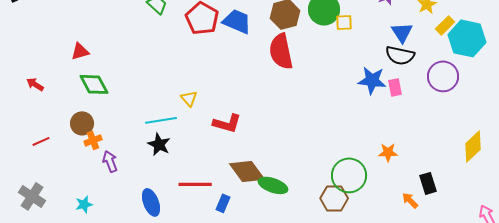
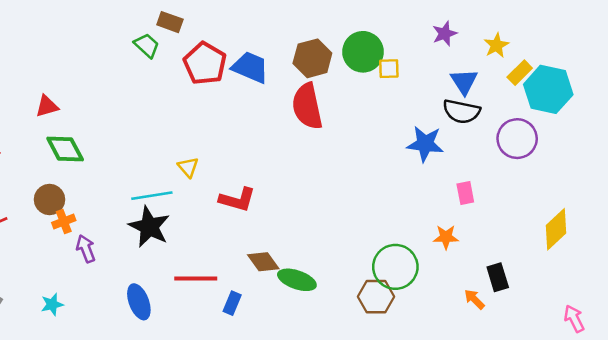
pink rectangle: (395, 87) -> (465, 193), moved
black star: (159, 144) -> (149, 227), size x1.4
brown diamond: (247, 171) -> (263, 262), size x0.7

